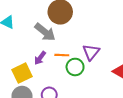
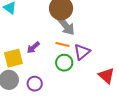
gray arrow: (45, 32) -> (66, 26), moved
orange line: (62, 55) -> (62, 44), moved

